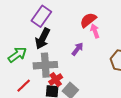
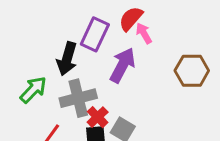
purple rectangle: (41, 16) -> (95, 34), moved
purple arrow: (78, 49) -> (123, 65), size x1.6

